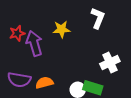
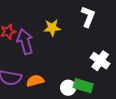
white cross: (110, 63) -> (100, 61), turned -30

